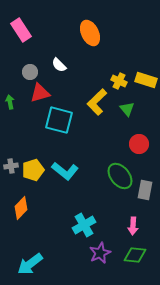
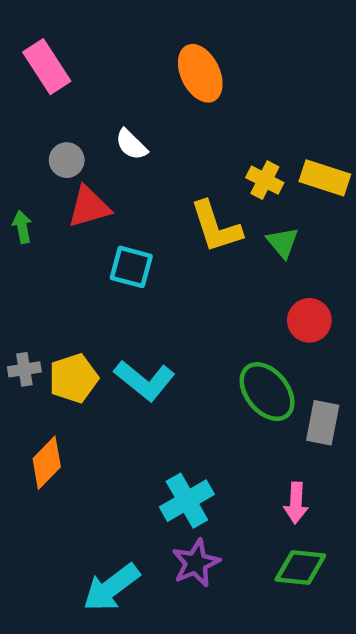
yellow L-shape: (97, 102) -> (216, 227), turned -64
cyan square: (59, 120) -> (131, 267), size x0.7
purple star: (100, 253) -> (196, 563), moved
cyan arrow: (30, 264) -> (111, 587), moved

